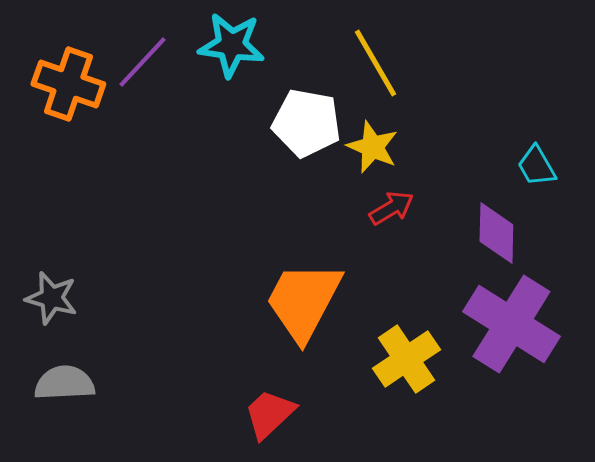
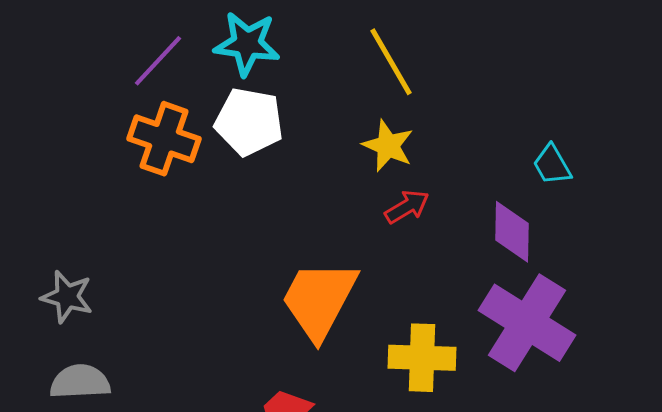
orange cross: (68, 84) -> (164, 139), moved
white pentagon: (306, 123) -> (249, 122), moved
yellow cross: (406, 359) -> (422, 358), turned 36

